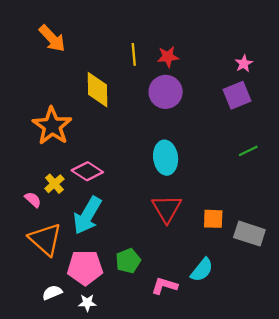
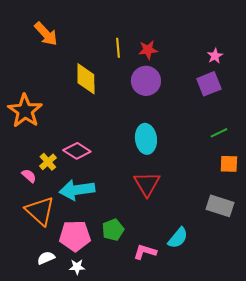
orange star: (52, 126) -> (25, 111), moved
cyan arrow: (87, 215) -> (77, 190), turned 52
orange square: (213, 219) -> (229, 164), moved

